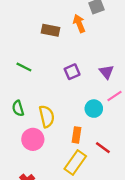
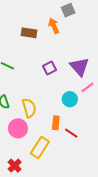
purple triangle: (107, 72) -> (79, 67), size x1.5
red line: (103, 148) -> (71, 133), moved
yellow rectangle: (75, 162) -> (40, 147), moved

